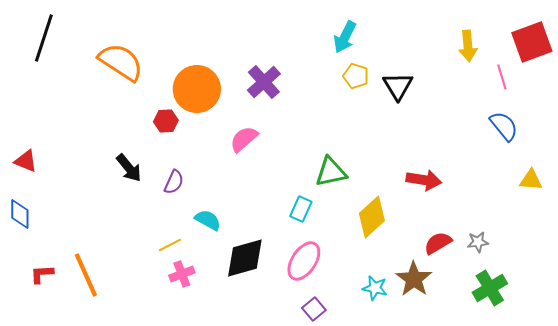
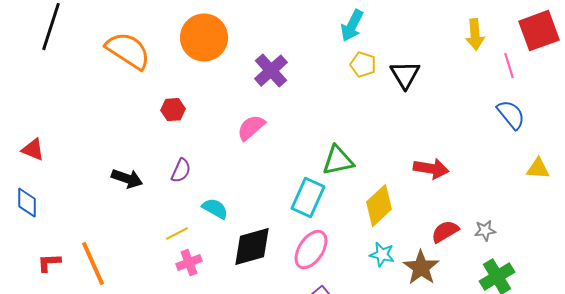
orange circle: (197, 89) -> (204, 38), moved
black arrow: (129, 168) -> (127, 179), moved, turned -32
cyan rectangle: (301, 209) -> (308, 198), size x1.5
cyan star: (375, 288) -> (382, 255), moved

